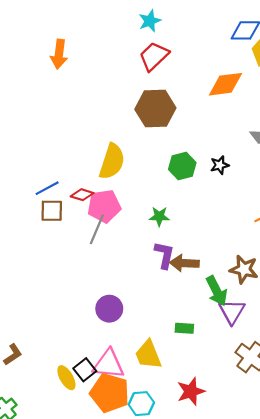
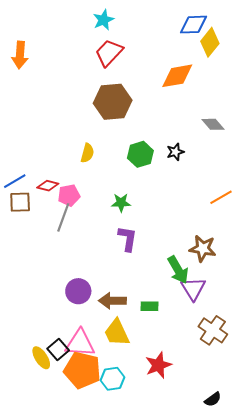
yellow semicircle: (112, 162) -> (87, 153), moved, size x0.6
pink pentagon: (104, 206) -> (69, 195), size x0.7
brown arrow: (184, 263) -> (112, 301), moved

